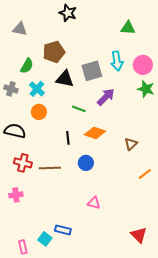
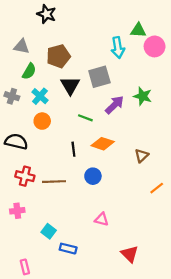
black star: (68, 13) -> (46, 14), moved
gray triangle: (20, 29) -> (22, 46), moved
cyan arrow: (117, 61) -> (118, 48), moved
pink circle: (143, 65) -> (155, 46), moved
black triangle: (65, 79) -> (70, 85), turned 48
green star: (146, 89) -> (143, 96), moved
red triangle: (139, 235) -> (130, 254), moved
cyan square: (45, 239) -> (49, 231), moved

